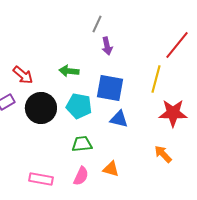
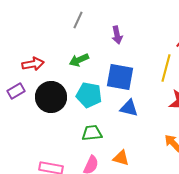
gray line: (97, 24) -> (78, 20), moved
green arrow: (69, 71) -> (79, 60), turned -30
red arrow: (23, 75) -> (33, 64), turned -50

